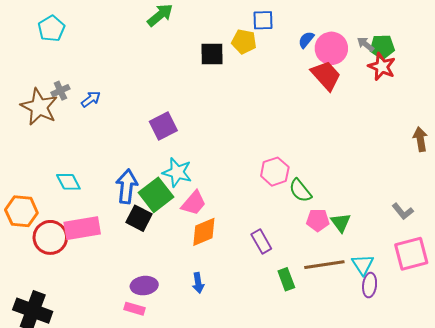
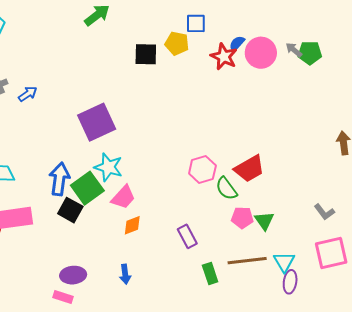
red star: (382, 67) -> (224, 57), moved
red trapezoid: (326, 75) -> (249, 169), moved, turned 100
purple square: (163, 126) -> (97, 122), size x1.4
orange diamond: (204, 232) -> (132, 225), size x0.7

